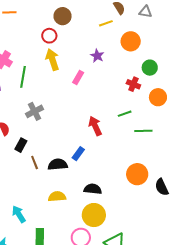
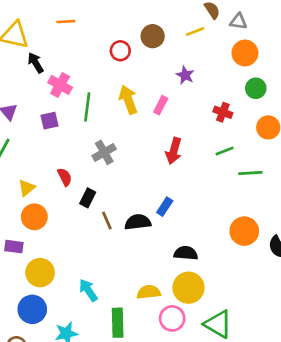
gray triangle: (145, 12) -> (238, 21), moved
brown circle: (63, 16) -> (153, 36), moved
orange circle: (131, 41) -> (245, 53), moved
yellow arrow: (52, 60) -> (128, 100), moved
red cross: (133, 84) -> (223, 112), moved
red arrow: (95, 126) -> (174, 151), moved, turned -138
yellow semicircle: (57, 197) -> (149, 292), moved

